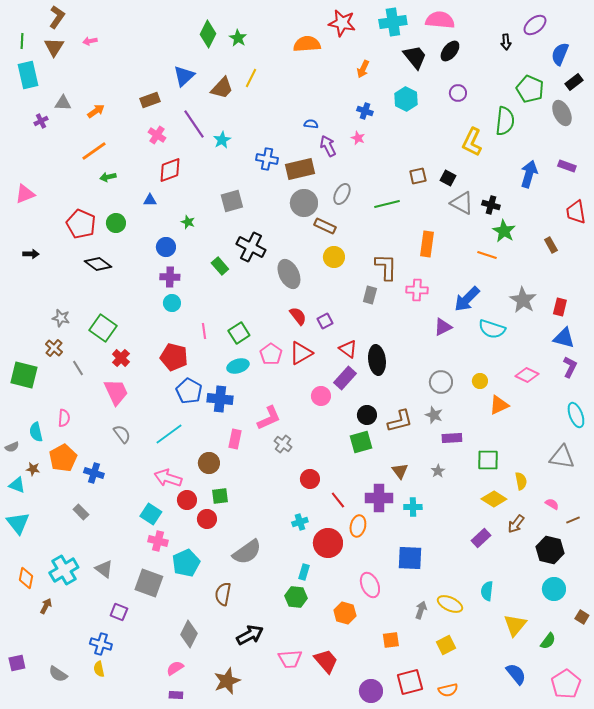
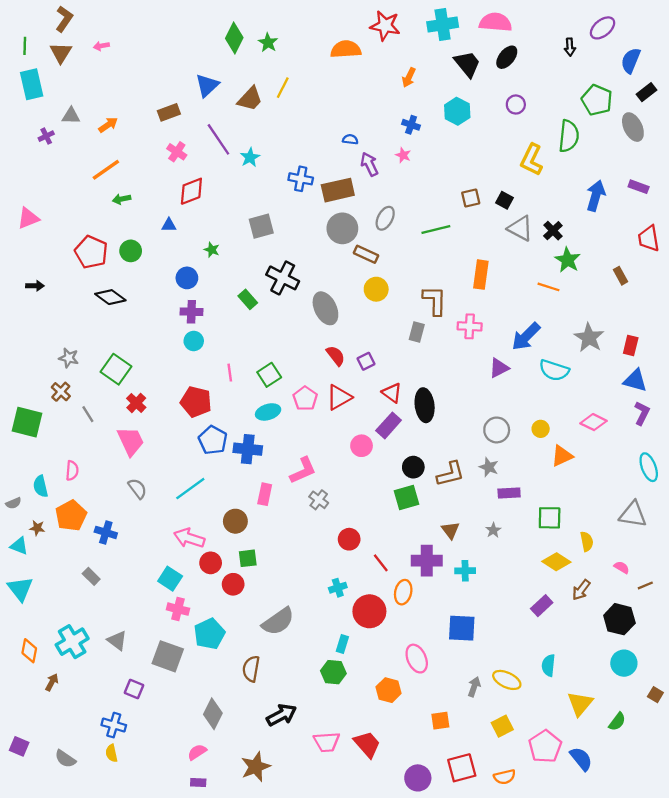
black cross: (491, 205) -> (553, 231), turned 30
purple square: (17, 663) -> (19, 746), turned 36
pink pentagon: (566, 684) -> (545, 746), moved

